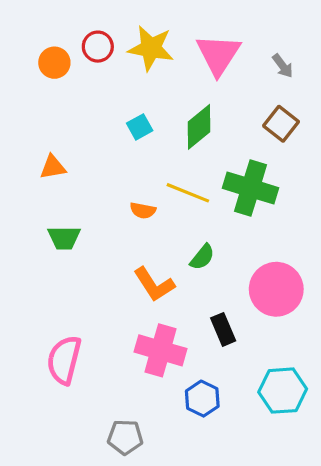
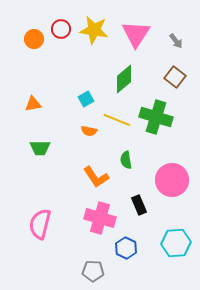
cyan square: (140, 127) -> (86, 99), moved
green semicircle: (202, 257) -> (126, 160), turned 132
gray pentagon: (125, 437) -> (93, 271), moved

